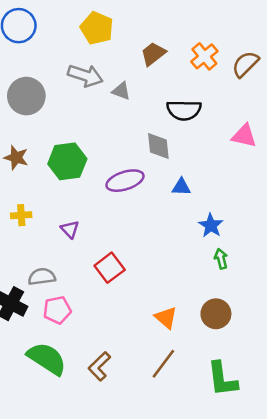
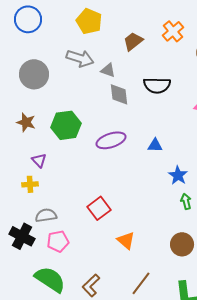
orange cross: (204, 56) -> (173, 31), moved
gray diamond: (158, 146) -> (119, 94), moved
yellow cross: (21, 215) -> (30, 184), moved
purple triangle: (70, 229) -> (39, 160), moved
orange triangle: (166, 318) -> (126, 240), moved

